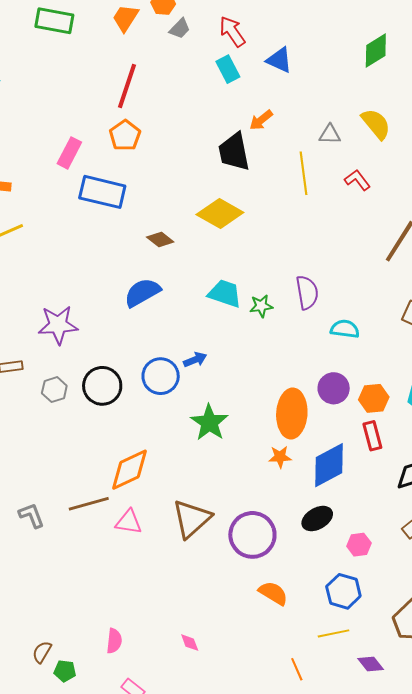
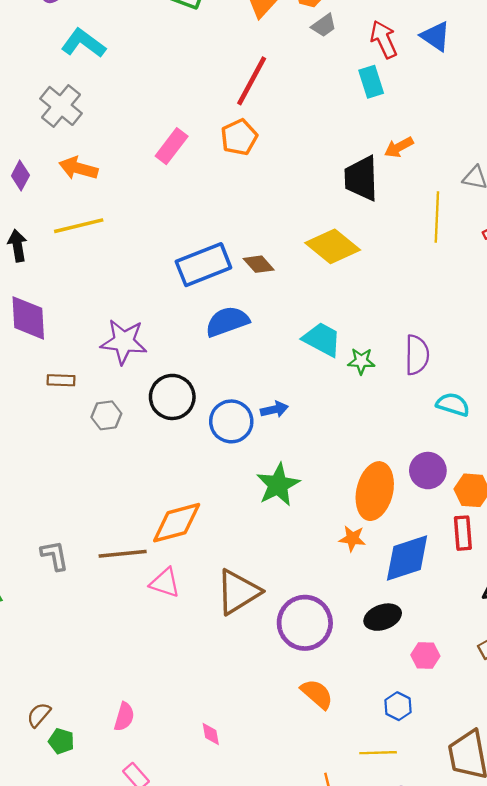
blue triangle: (279, 60) -> (436, 36), moved
blue rectangle: (102, 192) -> (203, 265), moved, turned -45
black circle: (102, 386) -> (172, 397), moved
blue hexagon: (343, 591) -> (398, 706), size x0.7

